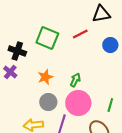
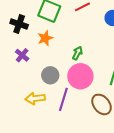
purple cross: (10, 72) -> (22, 55), moved
orange star: (45, 77) -> (45, 38), moved

